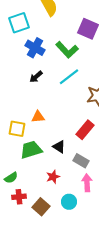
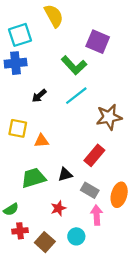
blue cross: (35, 48) -> (16, 63), moved, turned -36
yellow square: (17, 129) -> (18, 128), moved
black triangle: (59, 147) -> (65, 175), turned -48

